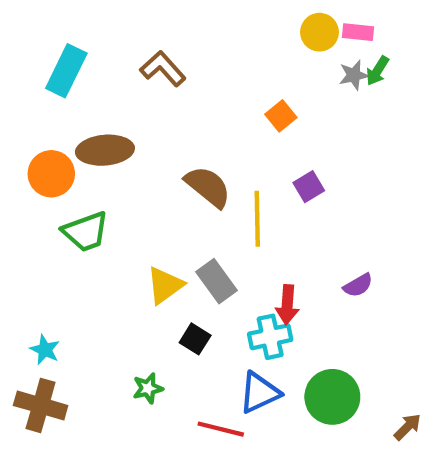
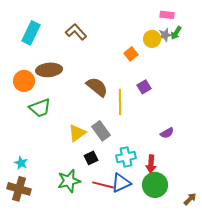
yellow circle: (319, 32) -> (152, 39), moved
red arrow: (287, 305) -> (151, 164), moved
black square: (195, 339) -> (91, 158), turned 32
green star: (148, 388) -> (69, 181), size x1.6
red line: (221, 429) -> (103, 185), moved

